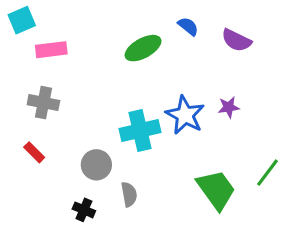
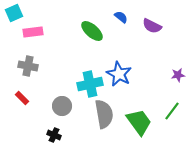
green ellipse: (143, 48) -> (92, 31), turned 70
purple star: (229, 107) -> (178, 75), moved
gray semicircle: (129, 194) -> (104, 114), moved, size x1.8

